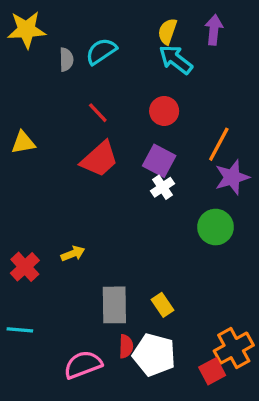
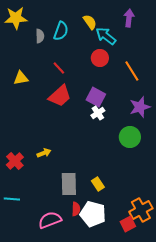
yellow semicircle: (167, 31) -> (90, 22), moved, turned 126
cyan semicircle: (101, 51) -> (61, 31), turned 144
red circle: (164, 111) -> (100, 58), moved
yellow triangle: (23, 142) -> (21, 78), moved
orange line: (219, 144) -> (132, 71), moved, turned -60

